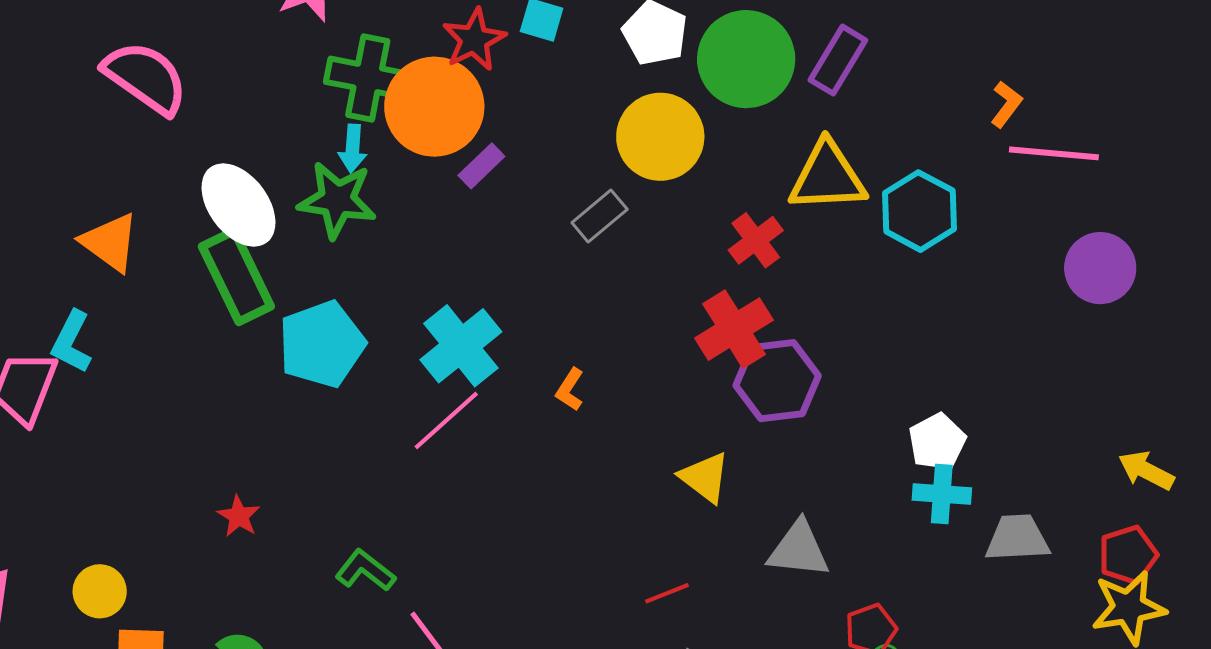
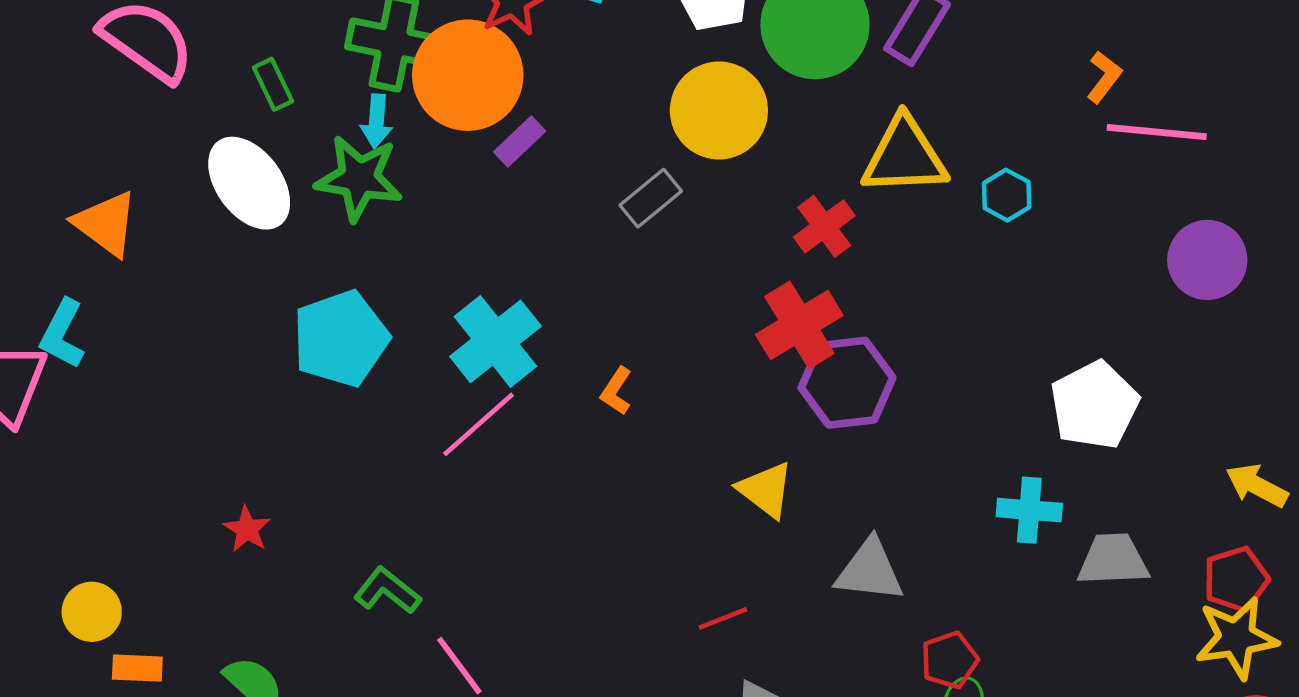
cyan hexagon: (919, 211) -> (1007, 195), size x0.6
green rectangle: (236, 276) -> (273, 84), moved, size x0.5
white pentagon: (937, 442) -> (1094, 405), moved, size x1.4

